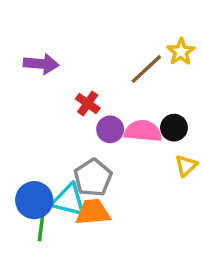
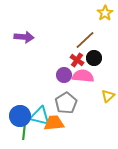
yellow star: (181, 52) -> (105, 13), moved
red cross: (88, 103) -> (77, 60), moved
black circle: (174, 128) -> (94, 58), moved
gray pentagon: (93, 178) -> (66, 103), moved

